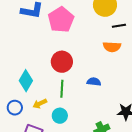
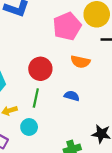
pink pentagon: (61, 20) -> (67, 26), moved
orange semicircle: (112, 47) -> (80, 62), moved

